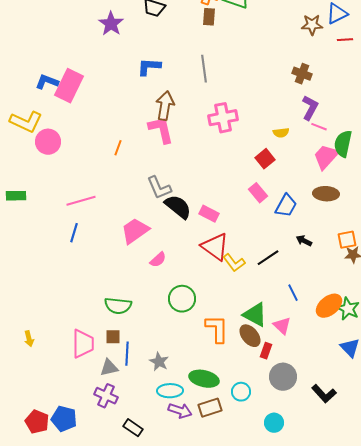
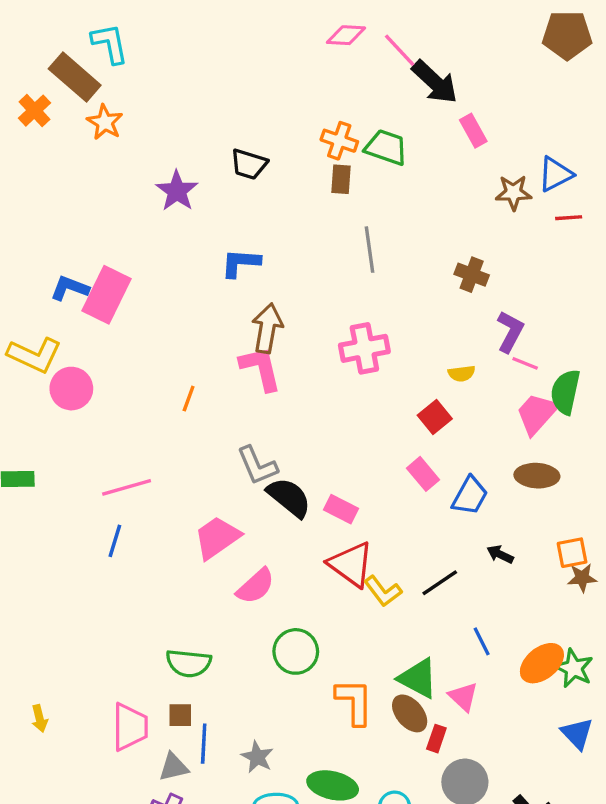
gray line: (204, 69) -> (369, 250), moved
brown cross: (302, 74) -> (472, 275), moved
pink semicircle: (158, 260) -> (256, 586), size x1.4

